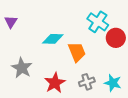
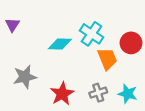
cyan cross: (98, 22) -> (91, 34), moved
orange trapezoid: (77, 52) -> (107, 59), moved
gray star: (22, 68) -> (25, 77), turned 30

